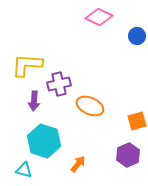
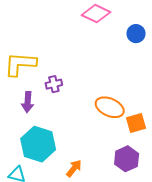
purple cross: (59, 84) -> (54, 84), size x0.7
orange ellipse: (90, 106) -> (110, 107), moved

